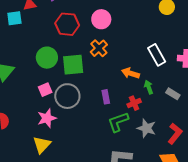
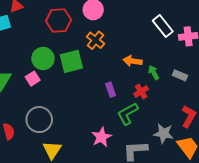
white rectangle: (157, 55) -> (163, 26), moved
pink square: (45, 90) -> (33, 79), moved
gray circle: (67, 96) -> (39, 120), moved
pink star: (47, 118) -> (101, 137), moved
gray star: (146, 128) -> (164, 133), moved

